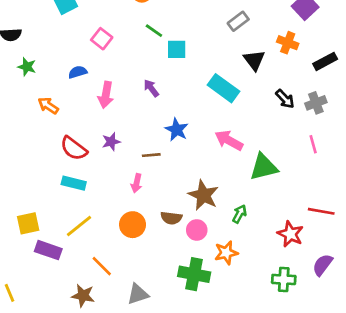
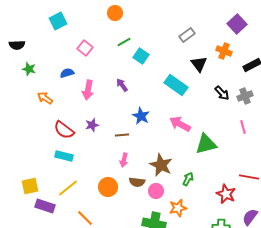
green line: (154, 31) -> (124, 42), turned -64
cyan square: (177, 49) -> (141, 56), turned 35
pink arrow: (137, 183) -> (124, 160), moved

